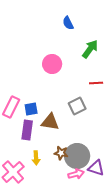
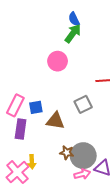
green arrow: (90, 49) -> (73, 33), moved
purple rectangle: (27, 130) -> (21, 129), moved
yellow arrow: (36, 158) -> (32, 162), moved

